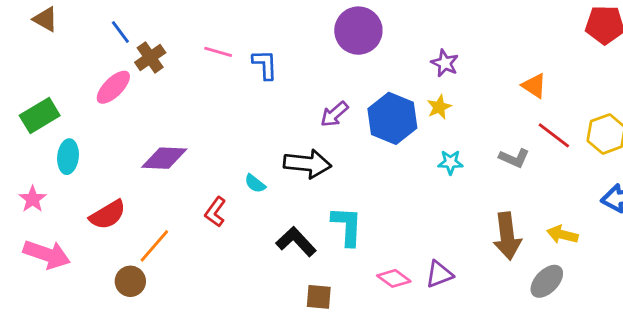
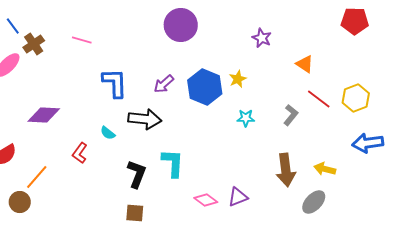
purple star: (445, 63) -> (262, 38), moved
blue L-shape: (265, 65) -> (115, 83), moved, size x1.4
gray L-shape: (514, 158) -> (291, 115), turned -75
black L-shape: (296, 242) -> (137, 174), turned 64
brown square: (319, 297) -> (135, 213), moved

